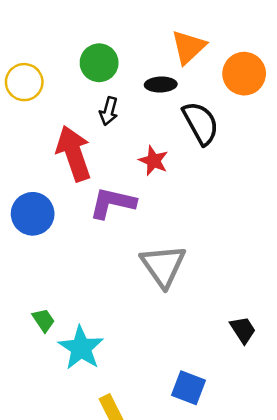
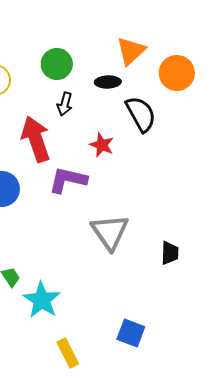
black trapezoid: (243, 330) -> (170, 253), moved, turned 35

